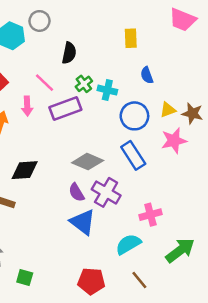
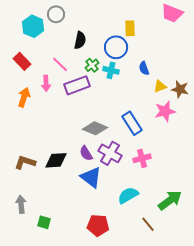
blue semicircle: (147, 75) -> (144, 68), moved
blue circle: (134, 116) -> (116, 47), moved
black diamond: (25, 170) -> (56, 160), moved
pink cross: (150, 215) -> (142, 158), moved
brown line: (139, 280) -> (148, 224), moved

